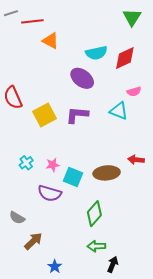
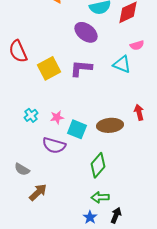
red arrow: (136, 160) -> (139, 112), turned 70
blue star: (55, 267) -> (90, 217), moved

